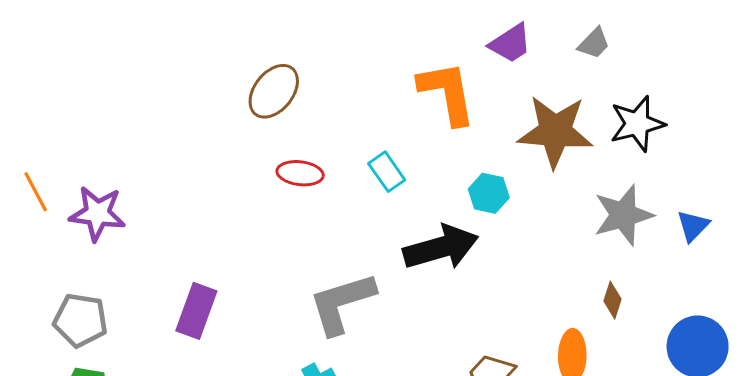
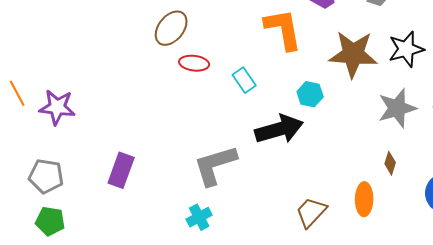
red ellipse: (300, 173) -> (194, 63), moved

